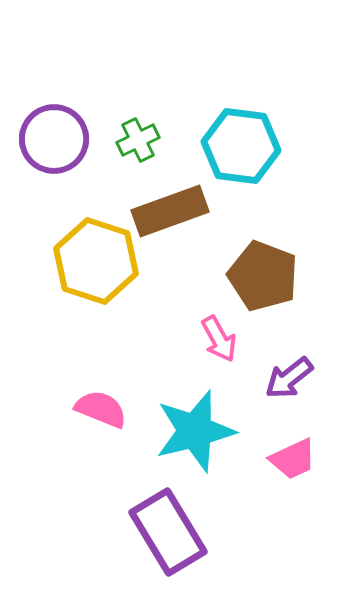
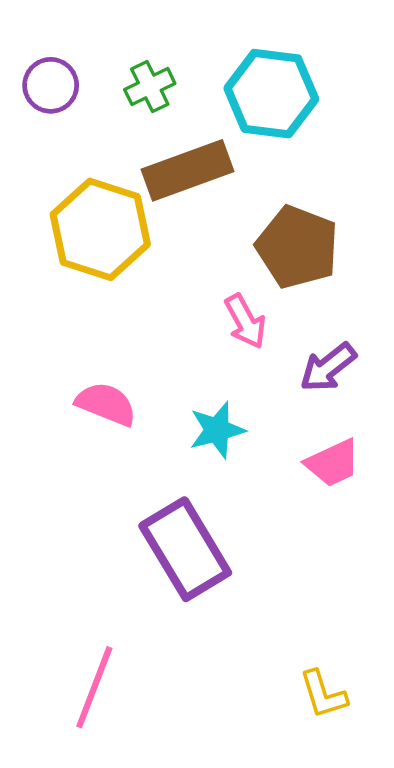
purple circle: (54, 139) -> (51, 85), size x0.7
cyan star: (195, 431) -> (217, 430), size x0.6

